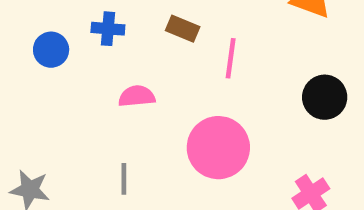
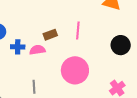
blue cross: (108, 29) -> (18, 47), moved
brown rectangle: (183, 29) -> (50, 35), moved, turned -40

